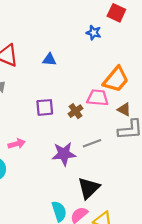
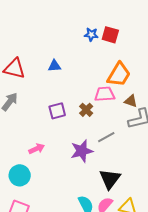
red square: (116, 13) -> (110, 35), moved

